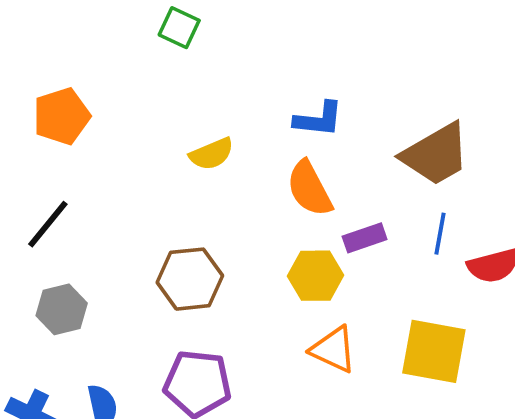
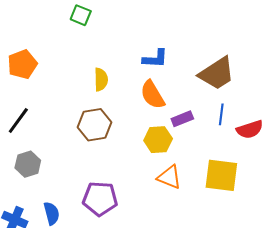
yellow semicircle: (212, 154) -> (101, 80), turned -65
brown hexagon: (190, 279) -> (94, 125), moved

